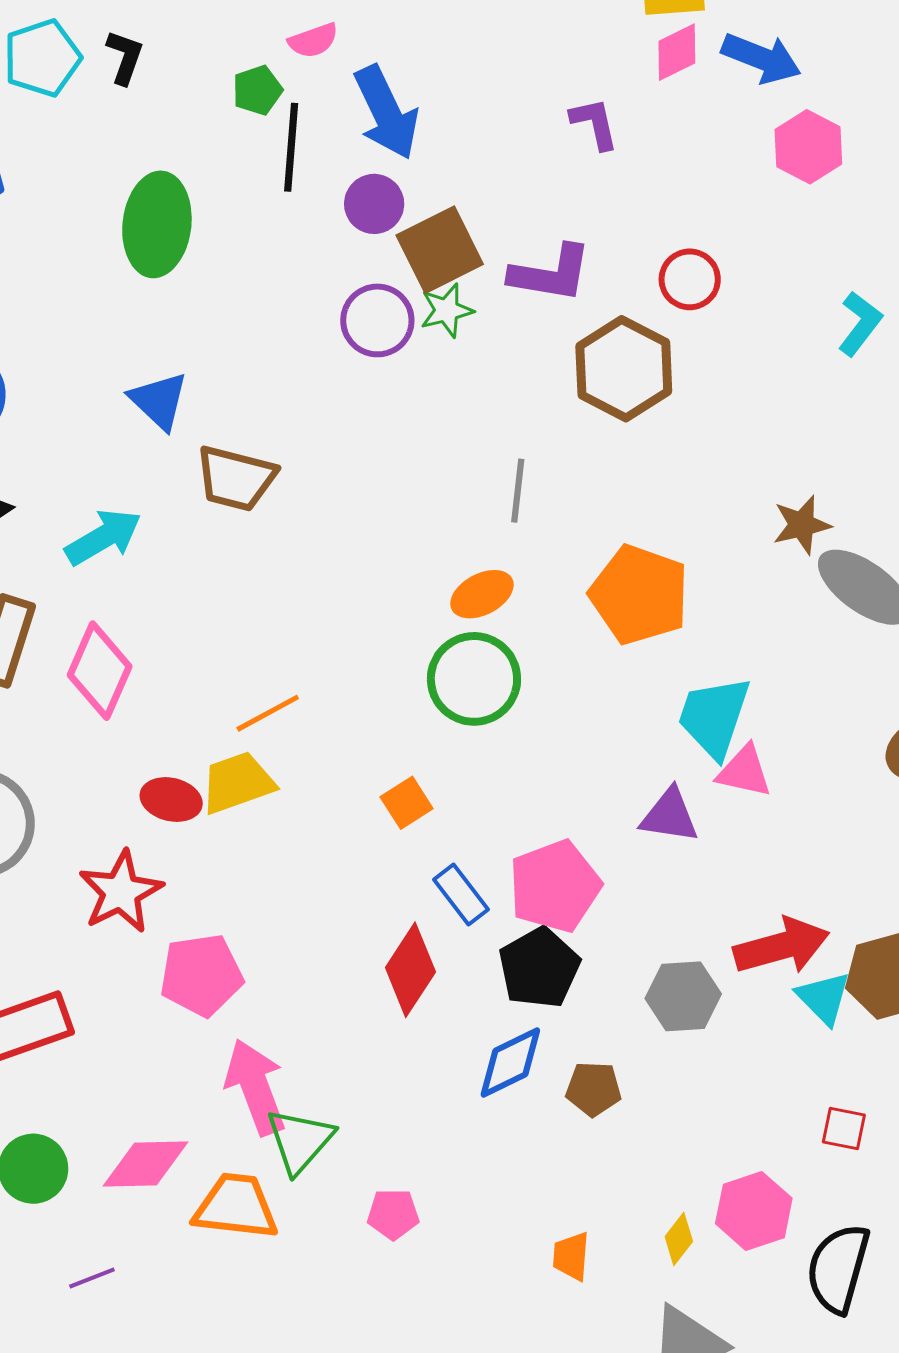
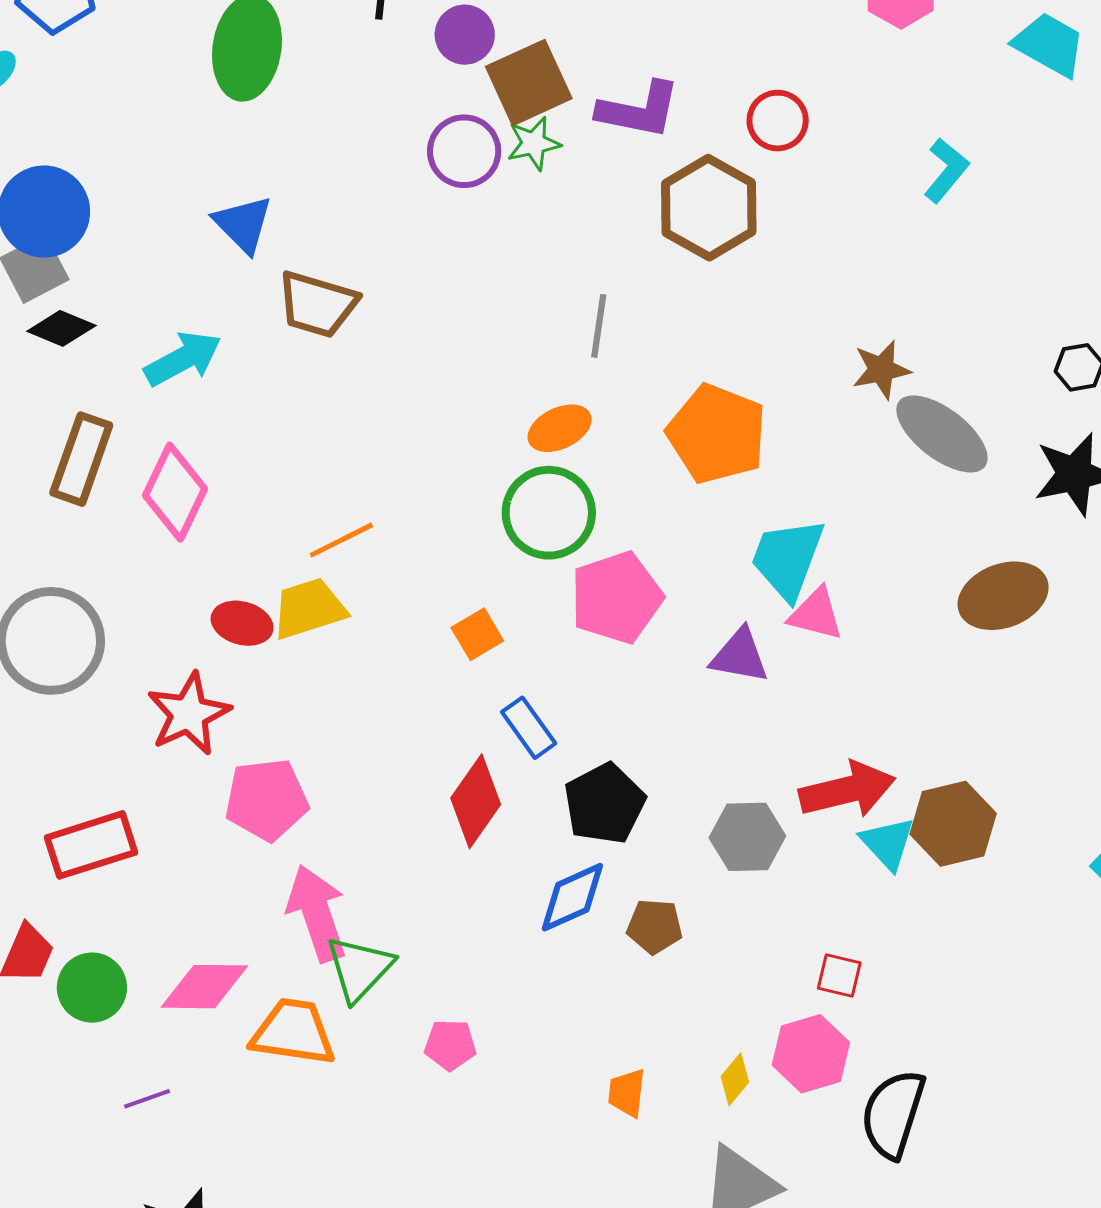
pink pentagon: (555, 886) -> (616, 598), moved
red square: (844, 1129) -> (839, 976), moved

